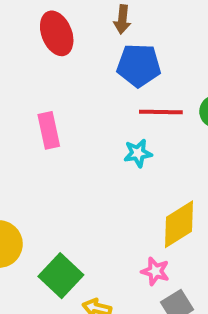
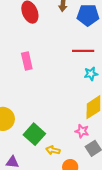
blue pentagon: (139, 65) -> (88, 15), moved
cyan star: (138, 153) -> (91, 74), moved

